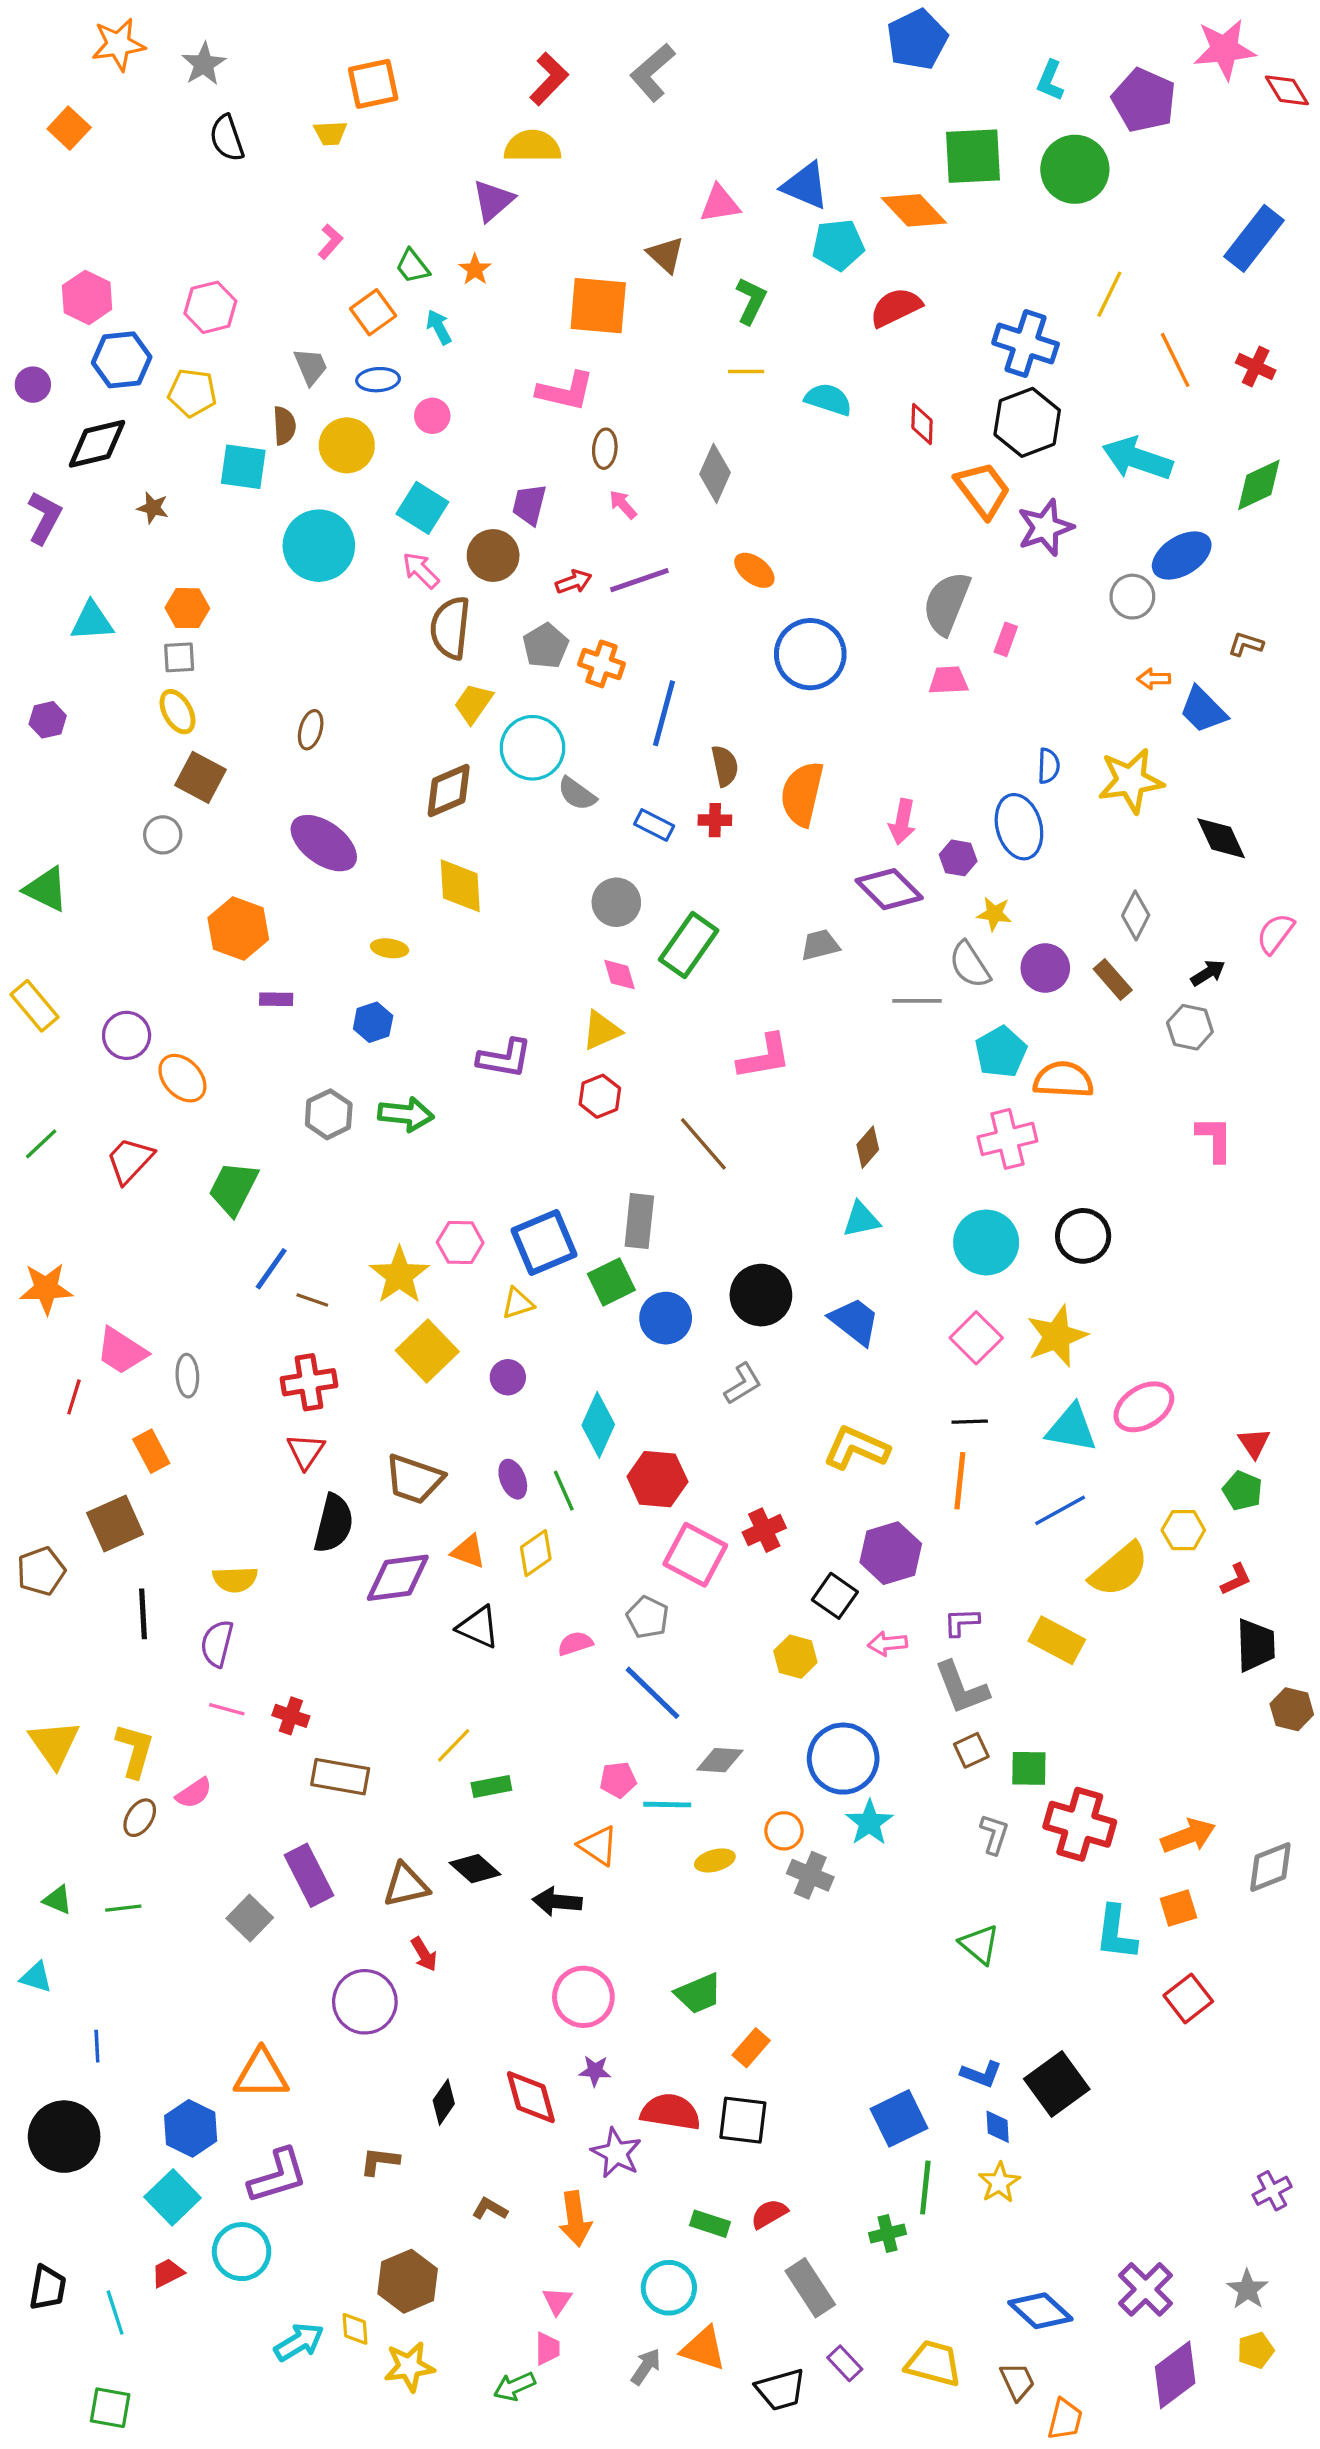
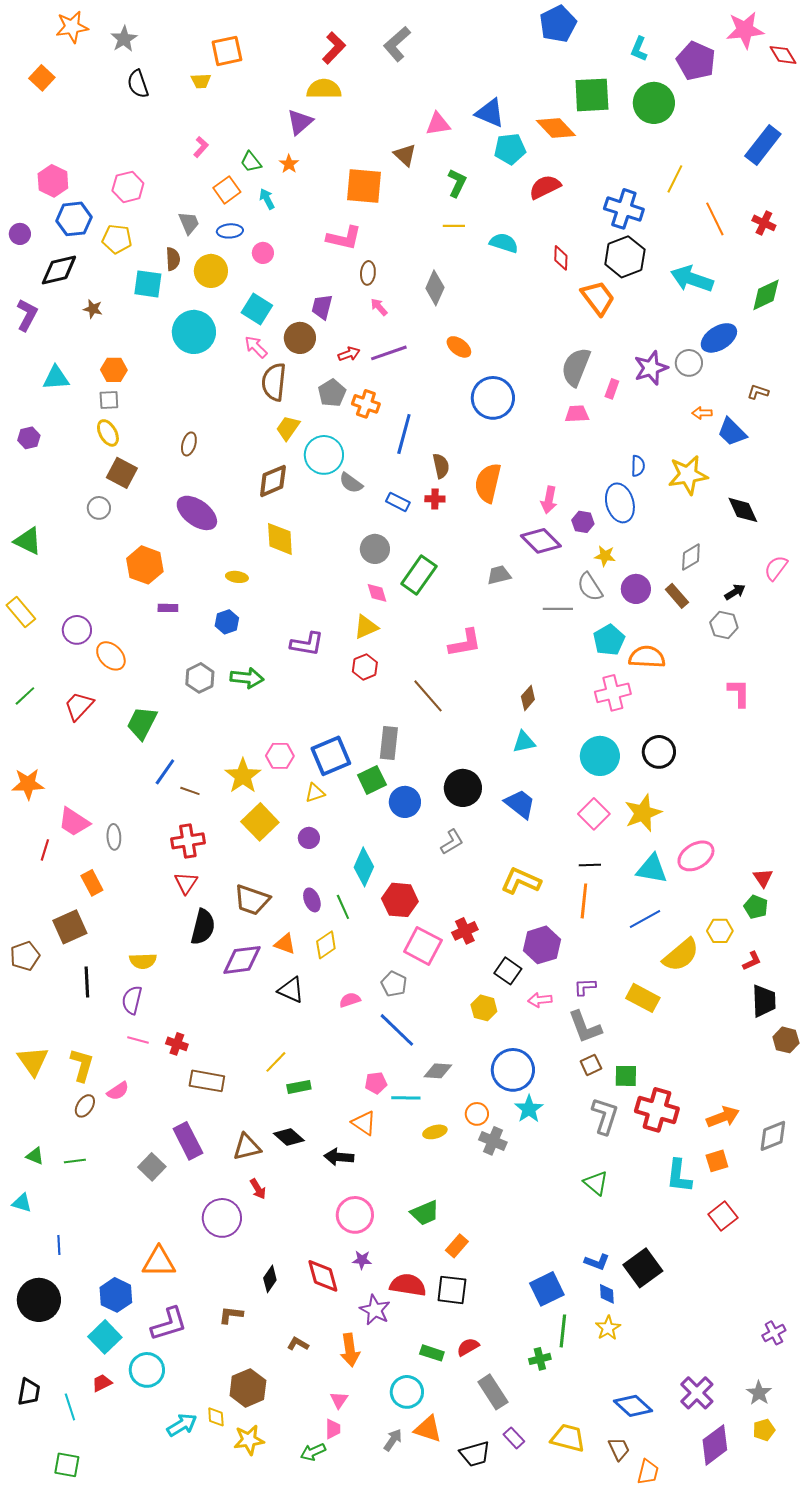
purple star: (1045, 528) -> (651, 368), moved
gray diamond: (1136, 915) -> (691, 557), turned 32
gray L-shape: (994, 1834) -> (605, 1116), size x1.5

